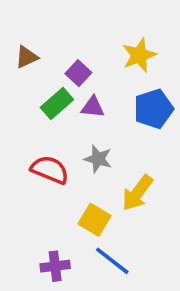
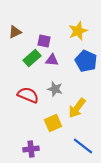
purple square: (78, 73) -> (44, 41), turned -32
blue pentagon: (153, 109) -> (86, 61), turned -30
yellow square: (94, 220) -> (53, 123), turned 36
blue line: (112, 261) -> (83, 146), moved

